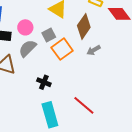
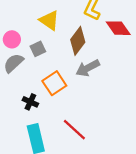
orange square: (62, 49) -> (54, 83), moved
gray arrow: (94, 50) -> (88, 68), size x1.5

